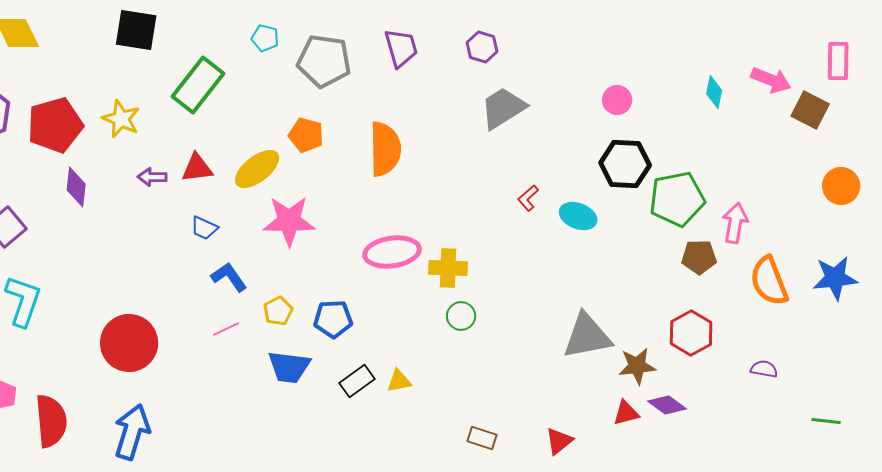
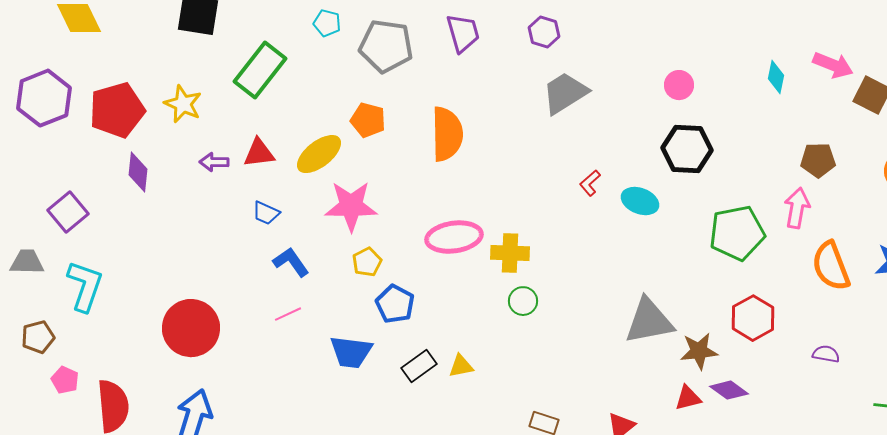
green pentagon: (677, 199) -> (737, 233), moved
brown pentagon: (699, 257) -> (818, 160), moved
yellow pentagon: (278, 311) -> (367, 262), moved
blue pentagon: (333, 319) -> (395, 304), turned 30

